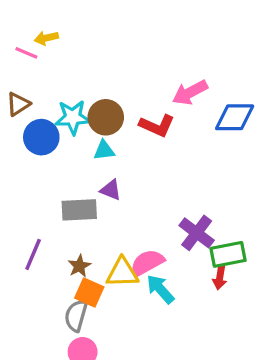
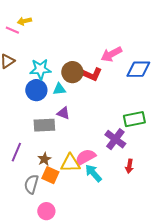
brown circle: (106, 117) -> (72, 72), moved
blue circle: (41, 137) -> (36, 90), moved
green rectangle: (228, 254) -> (134, 119), moved
gray semicircle: (76, 316) -> (31, 184), moved

